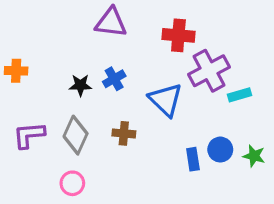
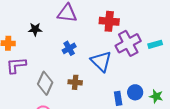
black star: (80, 85) -> (35, 29), moved
cyan rectangle: (240, 95) -> (155, 44), moved
purple L-shape: (29, 135) -> (16, 65), moved

